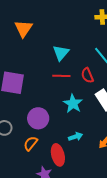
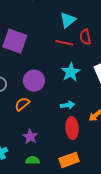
red semicircle: (87, 75) -> (85, 37), moved
red ellipse: (58, 155) -> (72, 128), moved

